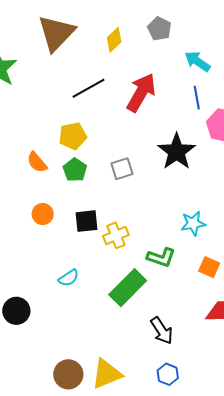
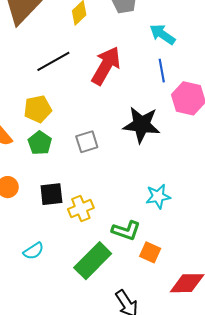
black star: (177, 152) -> (142, 125), turned -30
orange square: (209, 267) -> (150, 252), moved

